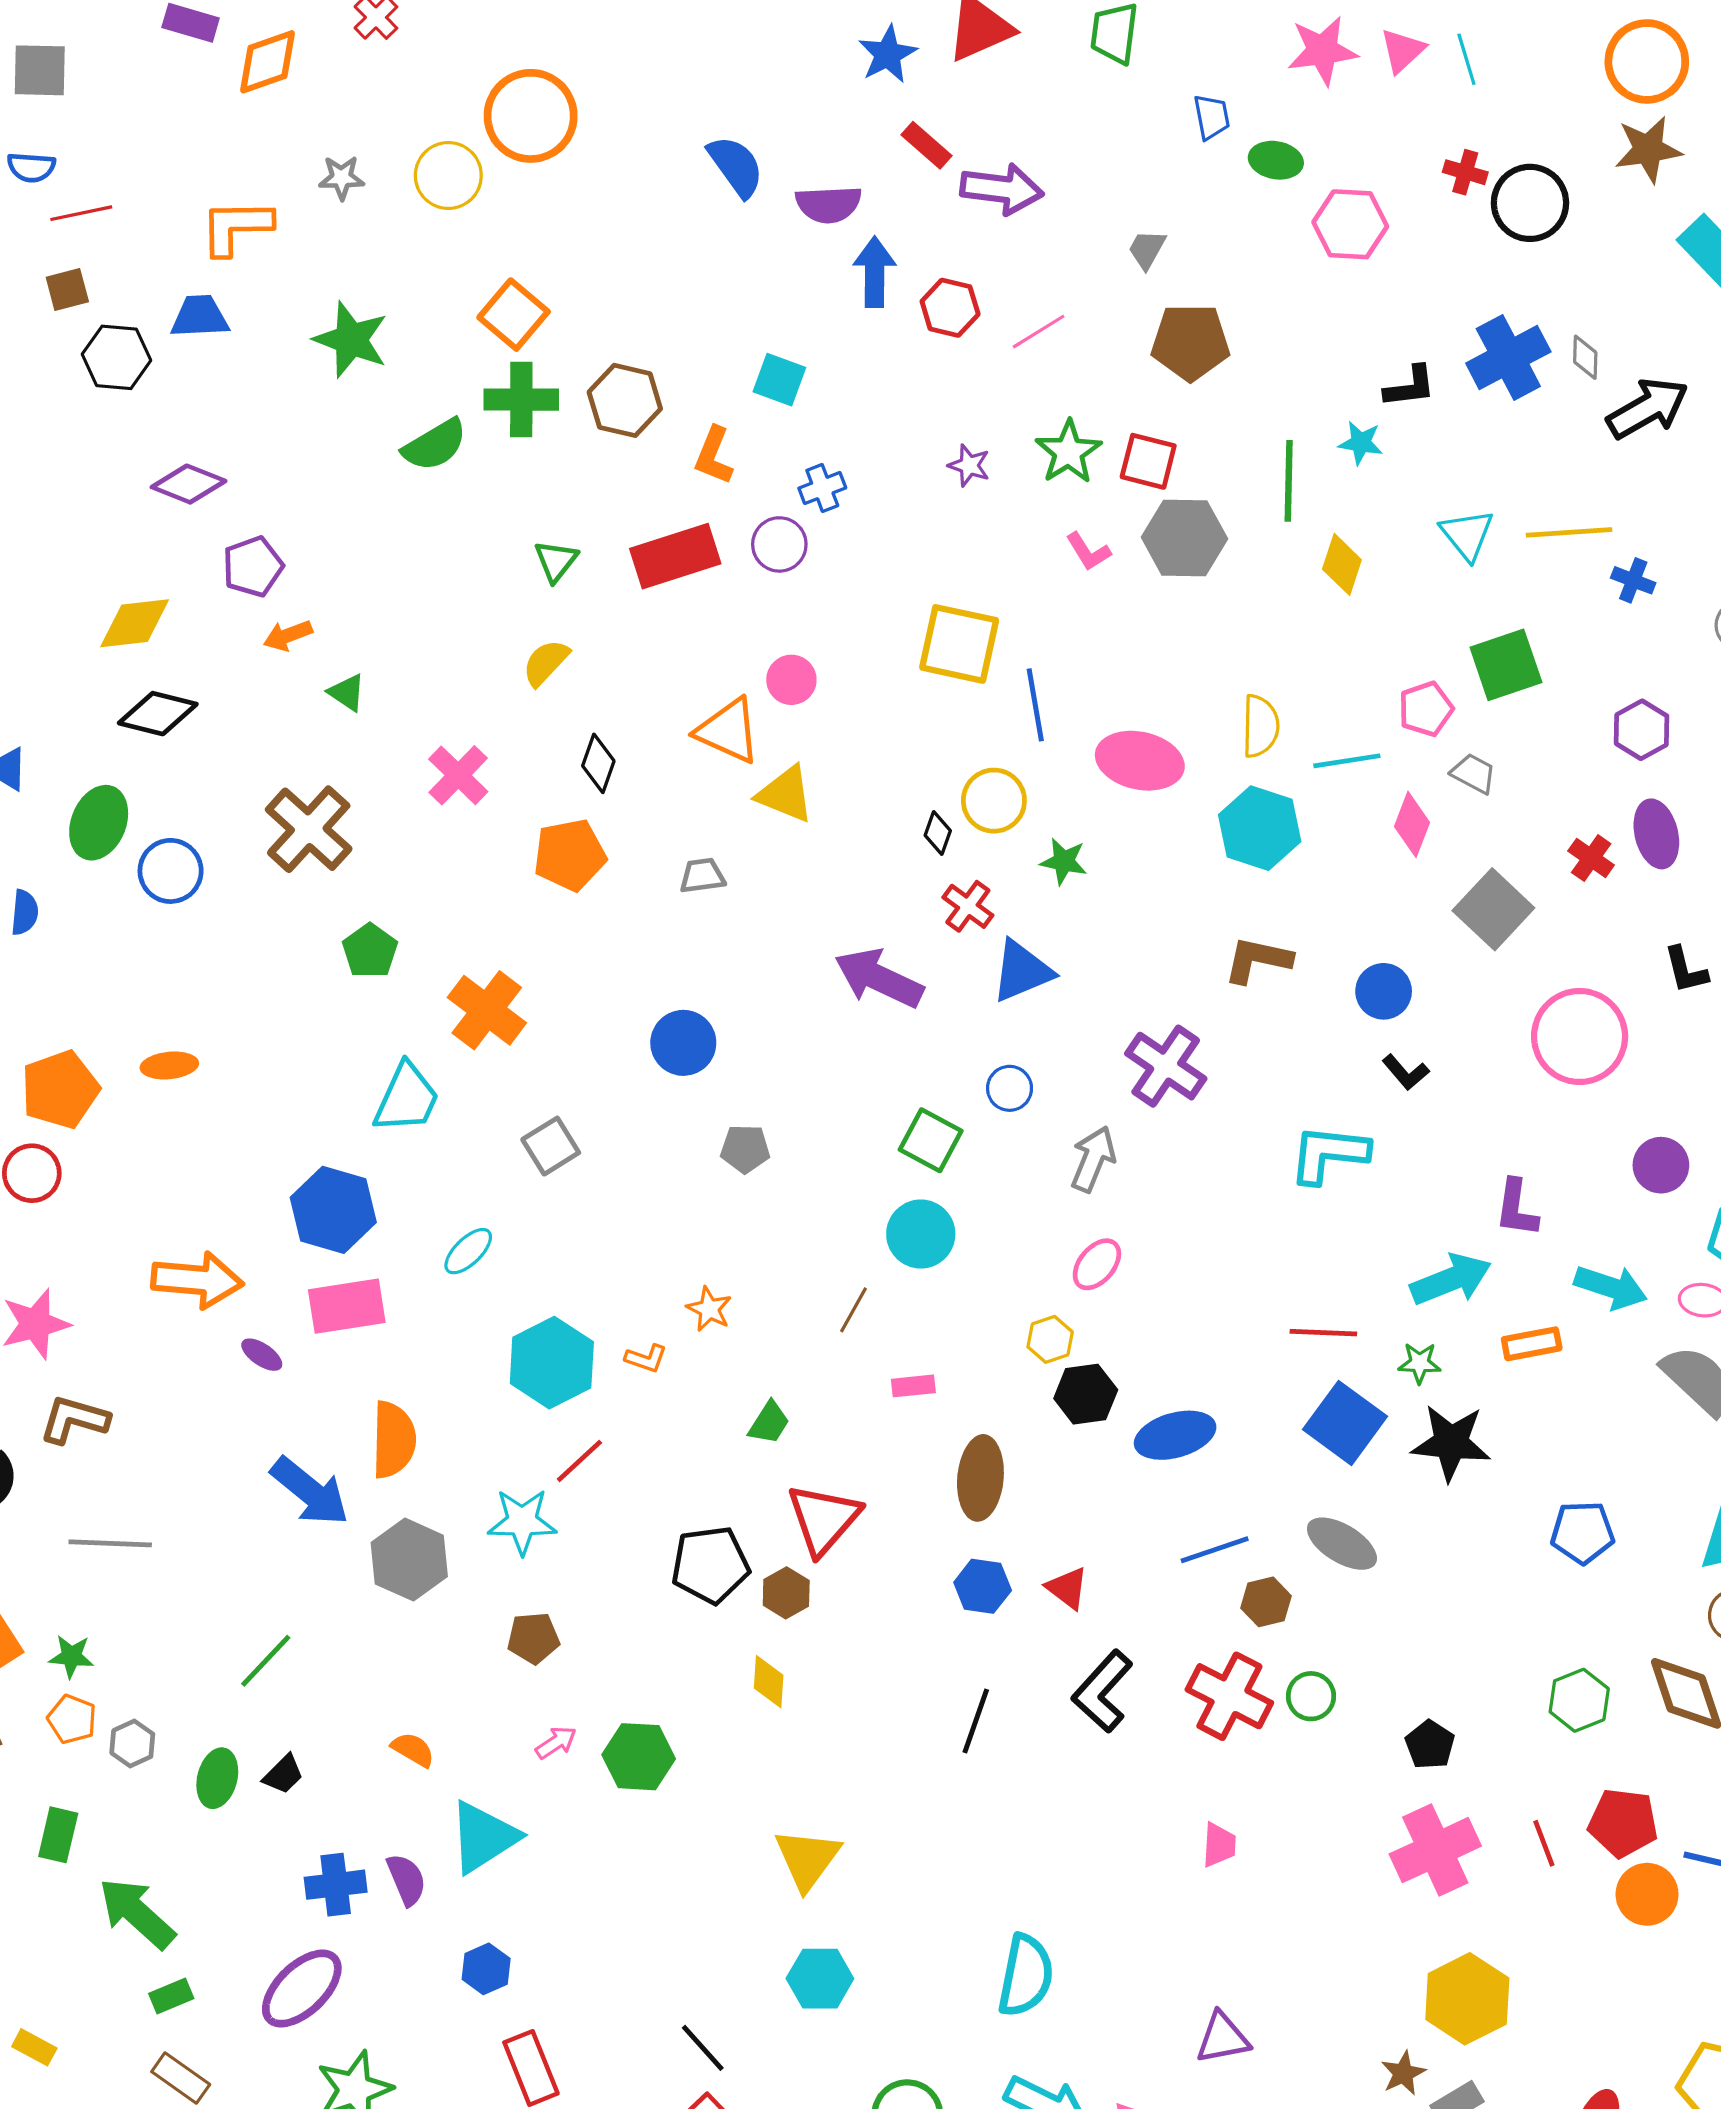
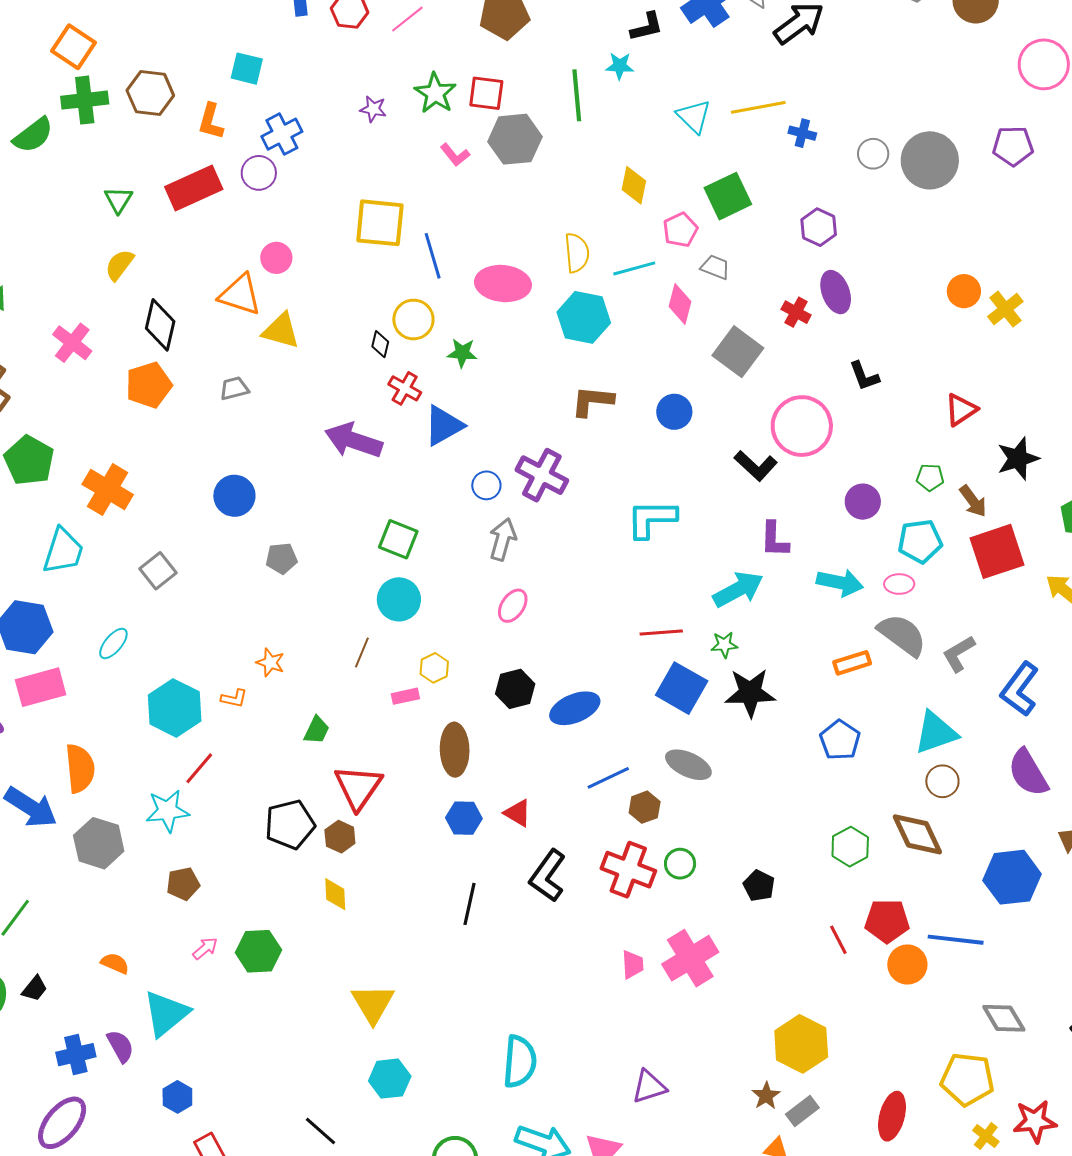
blue cross: (822, 488) -> (282, 134), size x1.4
yellow diamond: (1342, 564) -> (634, 185), moved
black diamond: (598, 763) -> (160, 325), size x1.4
green pentagon: (370, 951) -> (29, 460), size x1.4
black L-shape: (1406, 1072) -> (756, 466), moved, size x1.4
blue circle: (1010, 1088) -> (486, 485), moved
yellow hexagon: (1050, 1339) -> (434, 668), moved
orange rectangle: (1532, 1344) -> (852, 663), moved
blue pentagon: (1582, 1532) -> (840, 740), turned -30
pink cross: (1435, 1850) -> (690, 958), moved

